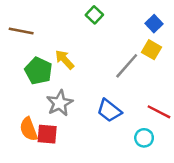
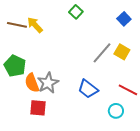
yellow square: (151, 50) -> (122, 52), moved
yellow arrow: (65, 60) -> (35, 25), moved
green pentagon: (38, 71) -> (15, 66), moved
orange semicircle: (29, 129) -> (32, 83), moved

